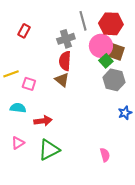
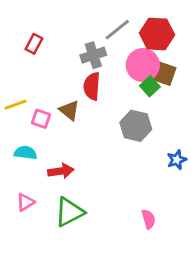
gray line: (83, 21) -> (117, 30), turned 66
brown triangle: (62, 80) -> (69, 110), moved
gray hexagon: (114, 80) -> (136, 126), moved

